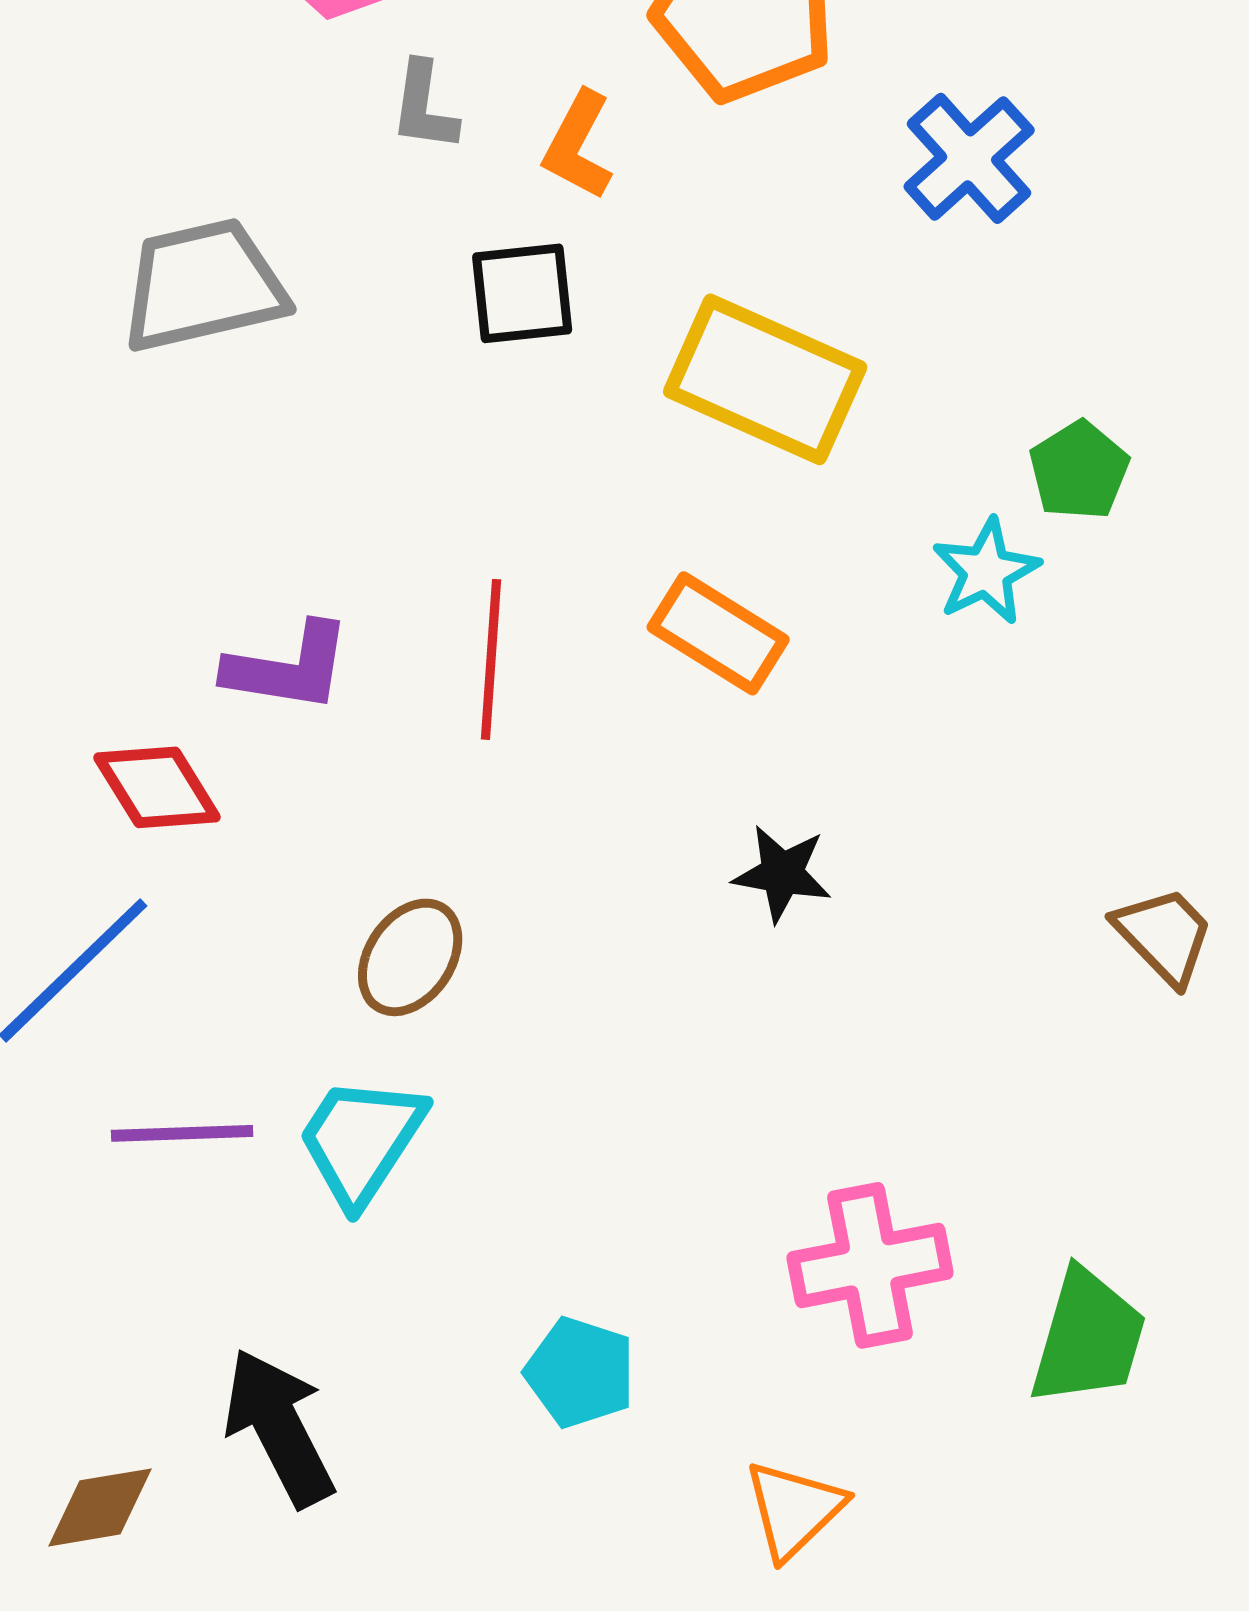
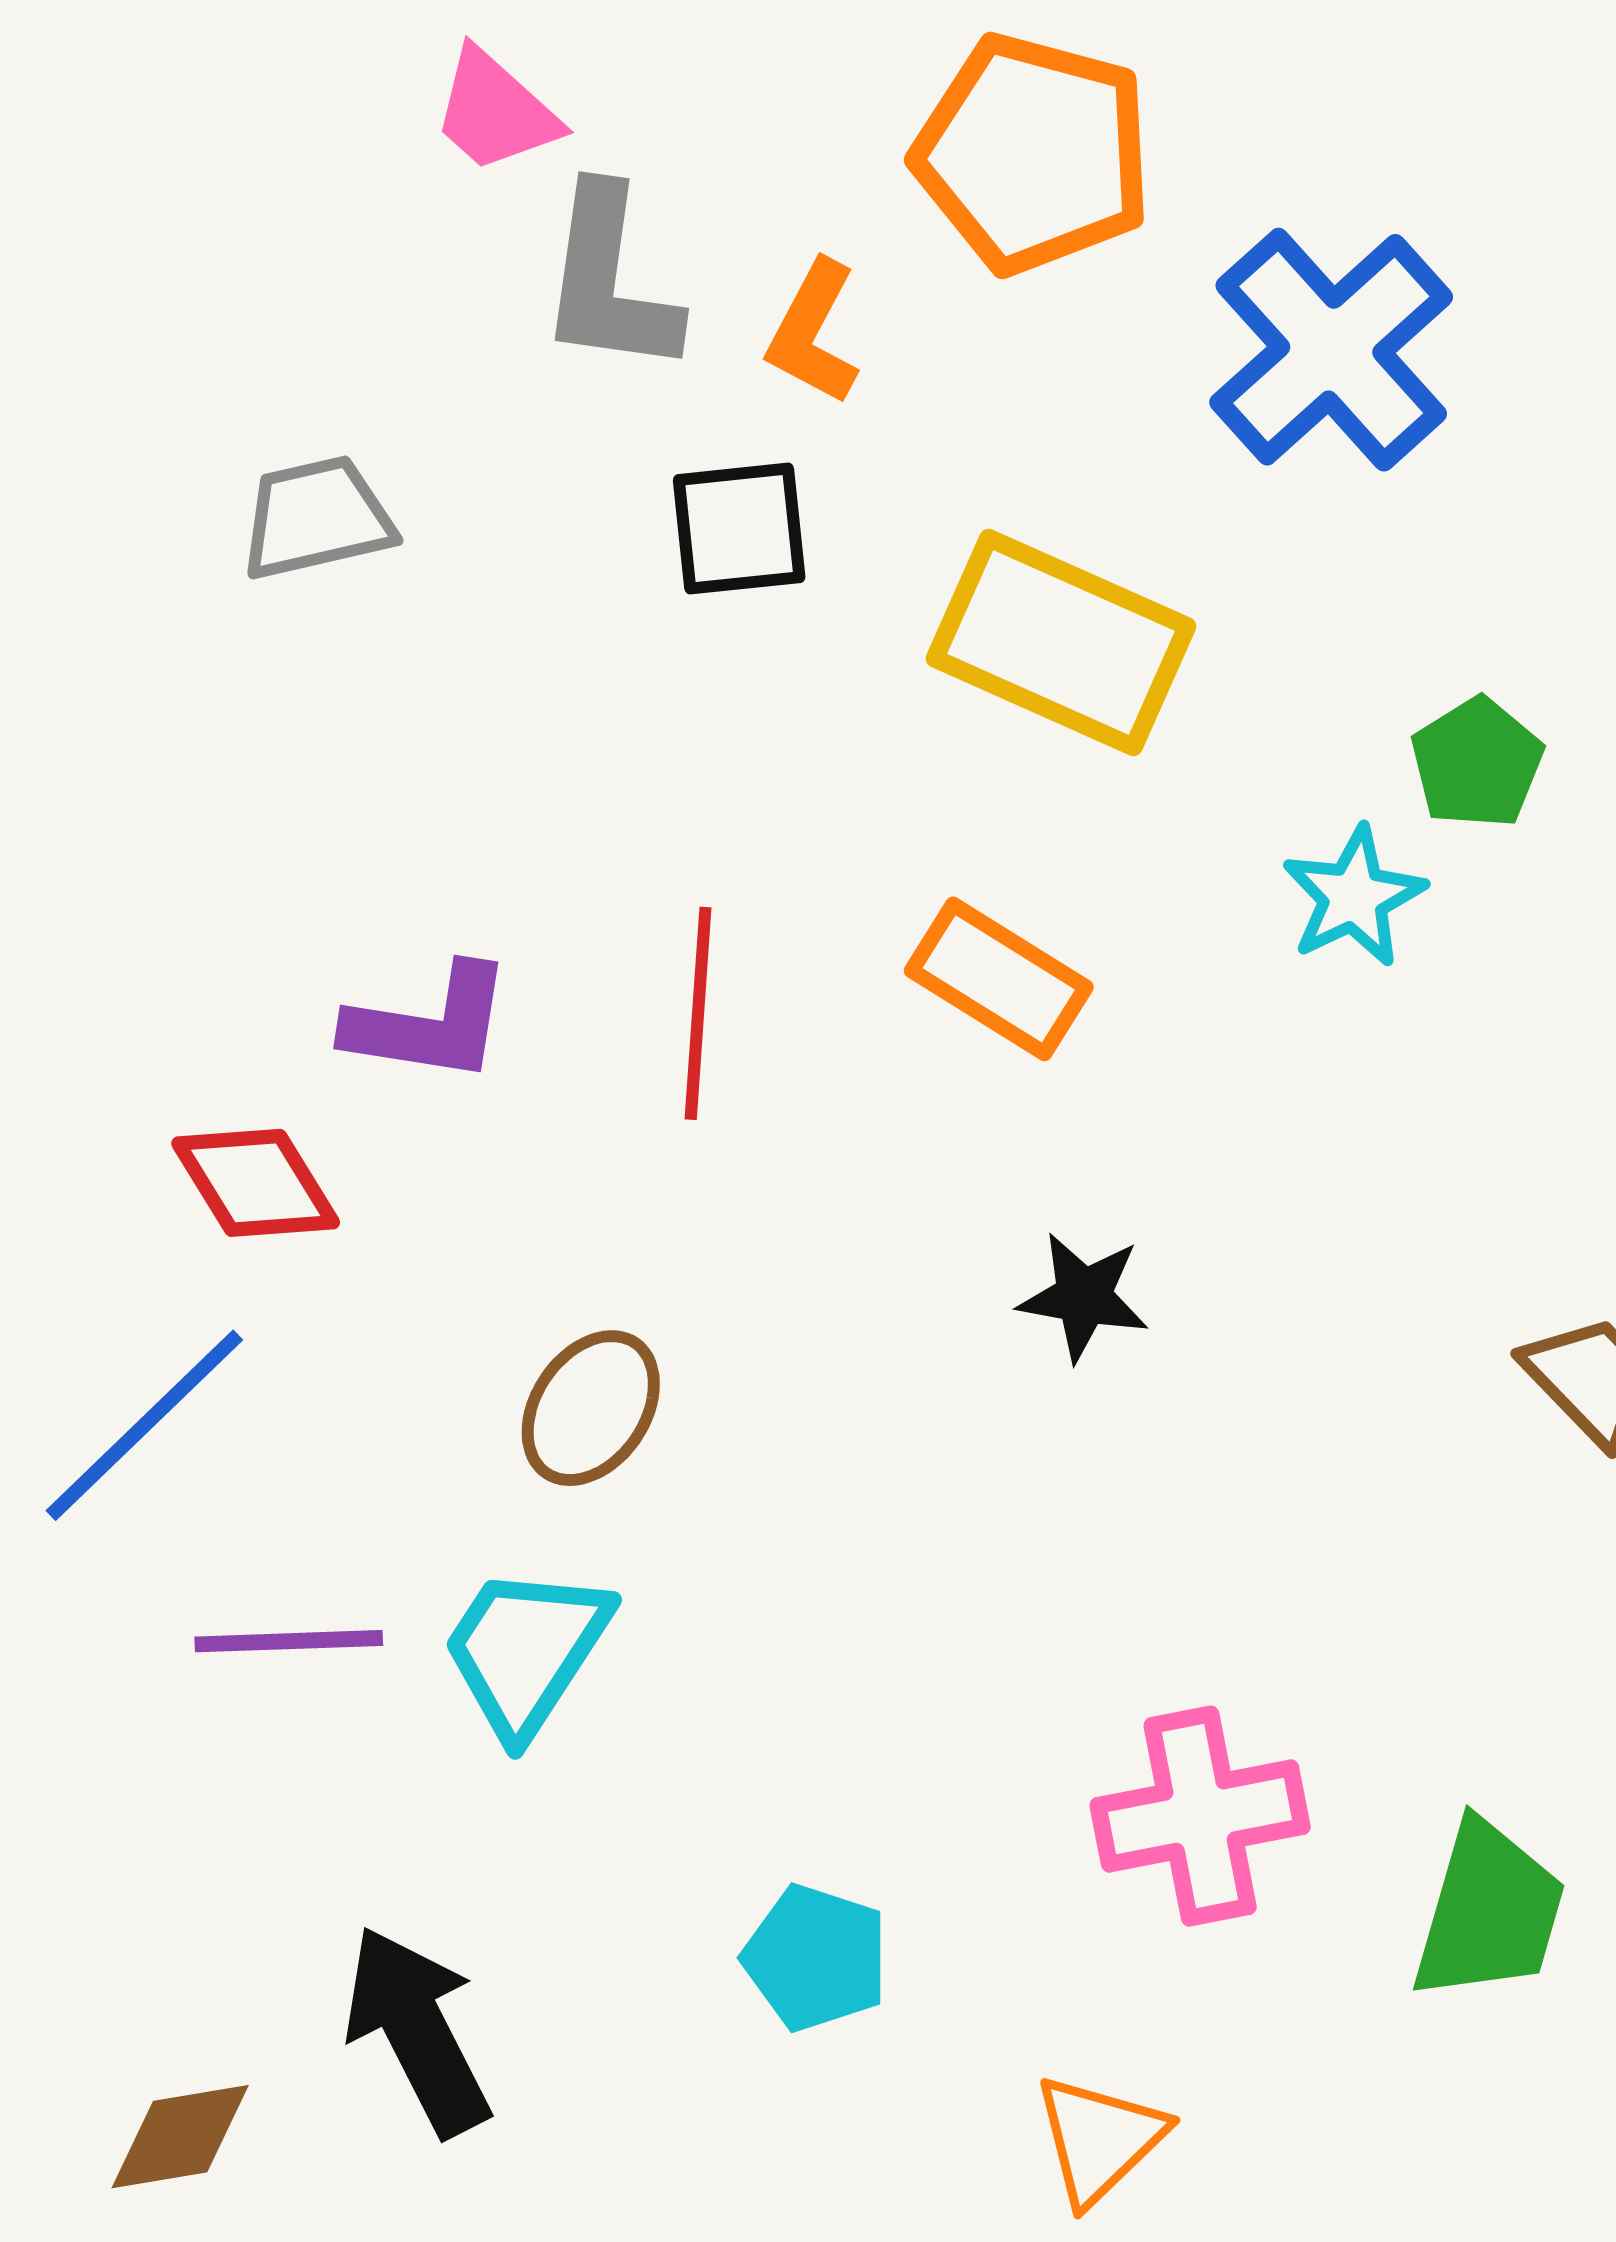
gray L-shape: (424, 106) -> (609, 281), size x1.6
blue cross: (969, 158) -> (1331, 350), size x1.4
gray trapezoid: (203, 285) -> (317, 518), size x0.7

